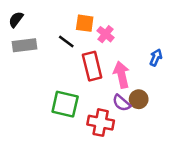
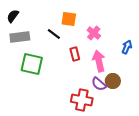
pink cross: (106, 34) -> (94, 33), moved
red rectangle: (92, 66) -> (75, 54), size x0.6
green square: (65, 104) -> (32, 64), moved

